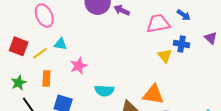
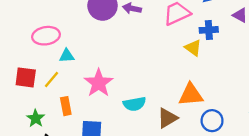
pink ellipse: (44, 16) -> (46, 36), turned -60
cyan triangle: (60, 44) -> (67, 56), moved
pink star: (79, 66) -> (99, 83), size x1.4

